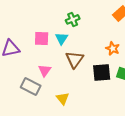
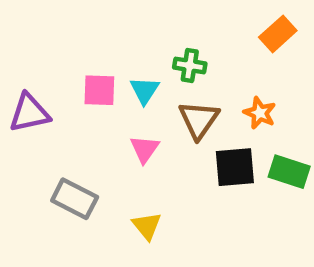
green cross: (73, 19) -> (190, 66), moved, turned 32
brown triangle: (75, 59) -> (199, 120), moved
pink triangle: (45, 70) -> (145, 149), moved

